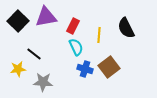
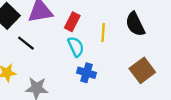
black line: (34, 54) -> (26, 43), moved
brown square: (109, 67) -> (142, 70), moved

